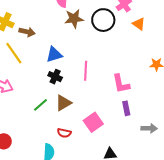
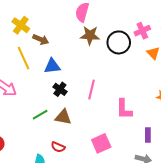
blue triangle: (54, 55) -> (52, 66), moved
brown triangle: (63, 103) -> (63, 117), turned 30
purple rectangle: (126, 108) -> (148, 135), moved
pink square: (93, 122) -> (101, 143), moved

